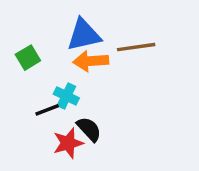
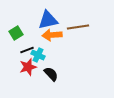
black line: (47, 110) -> (27, 50), moved
red star: (68, 143) -> (28, 67), moved

